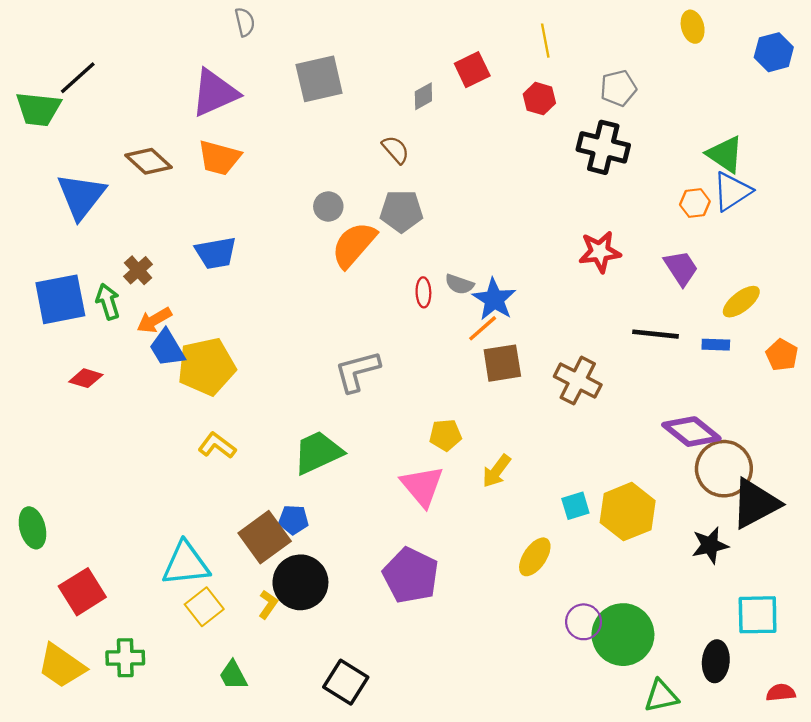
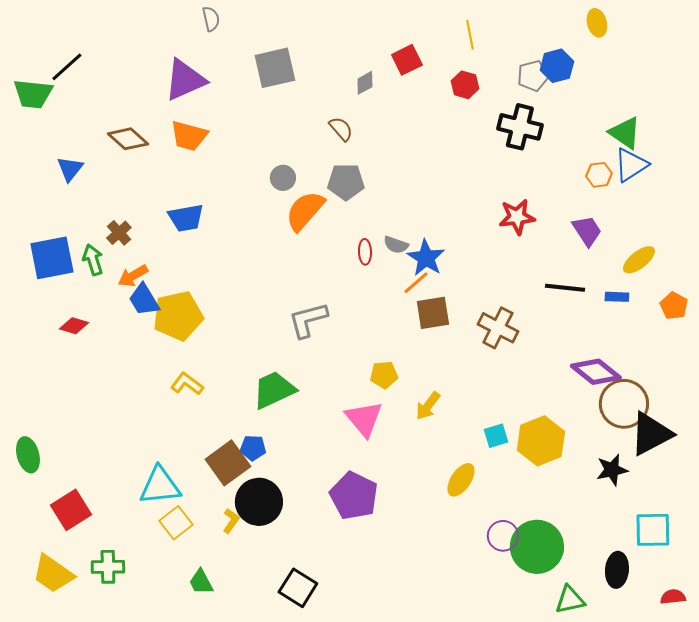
blue hexagon: (774, 52) -> (557, 66), moved
blue triangle: (81, 196) -> (70, 169), size x0.6

